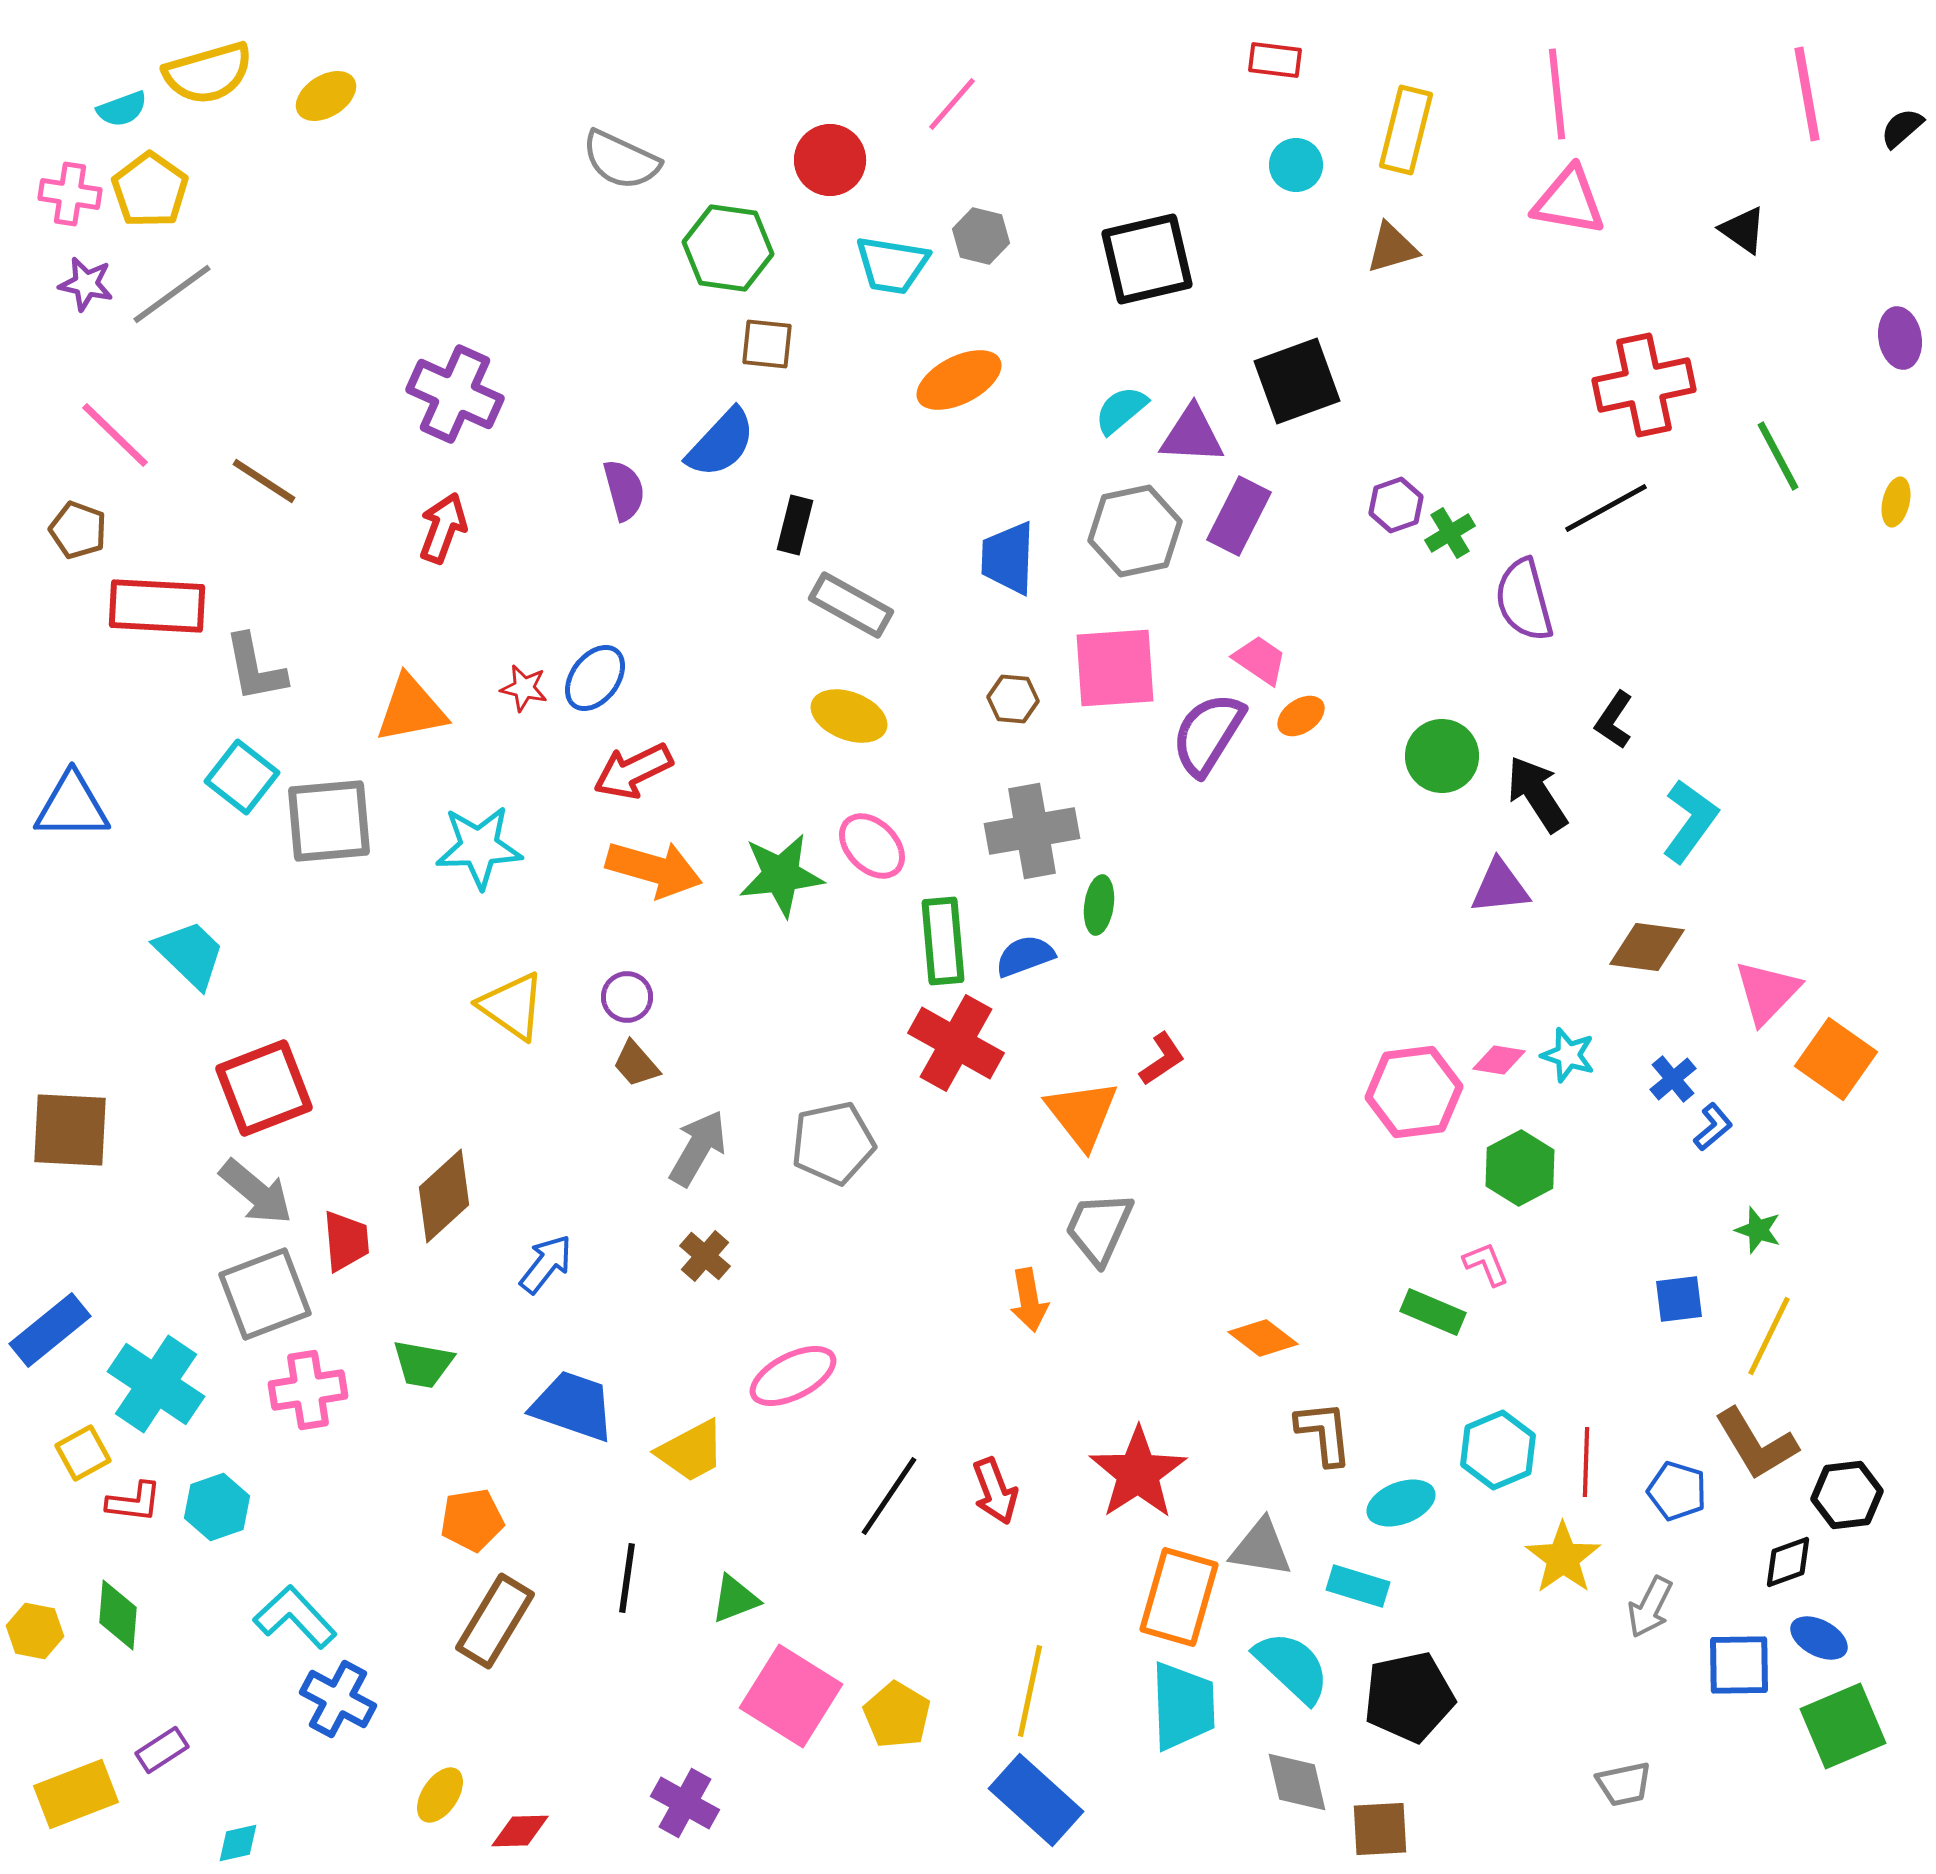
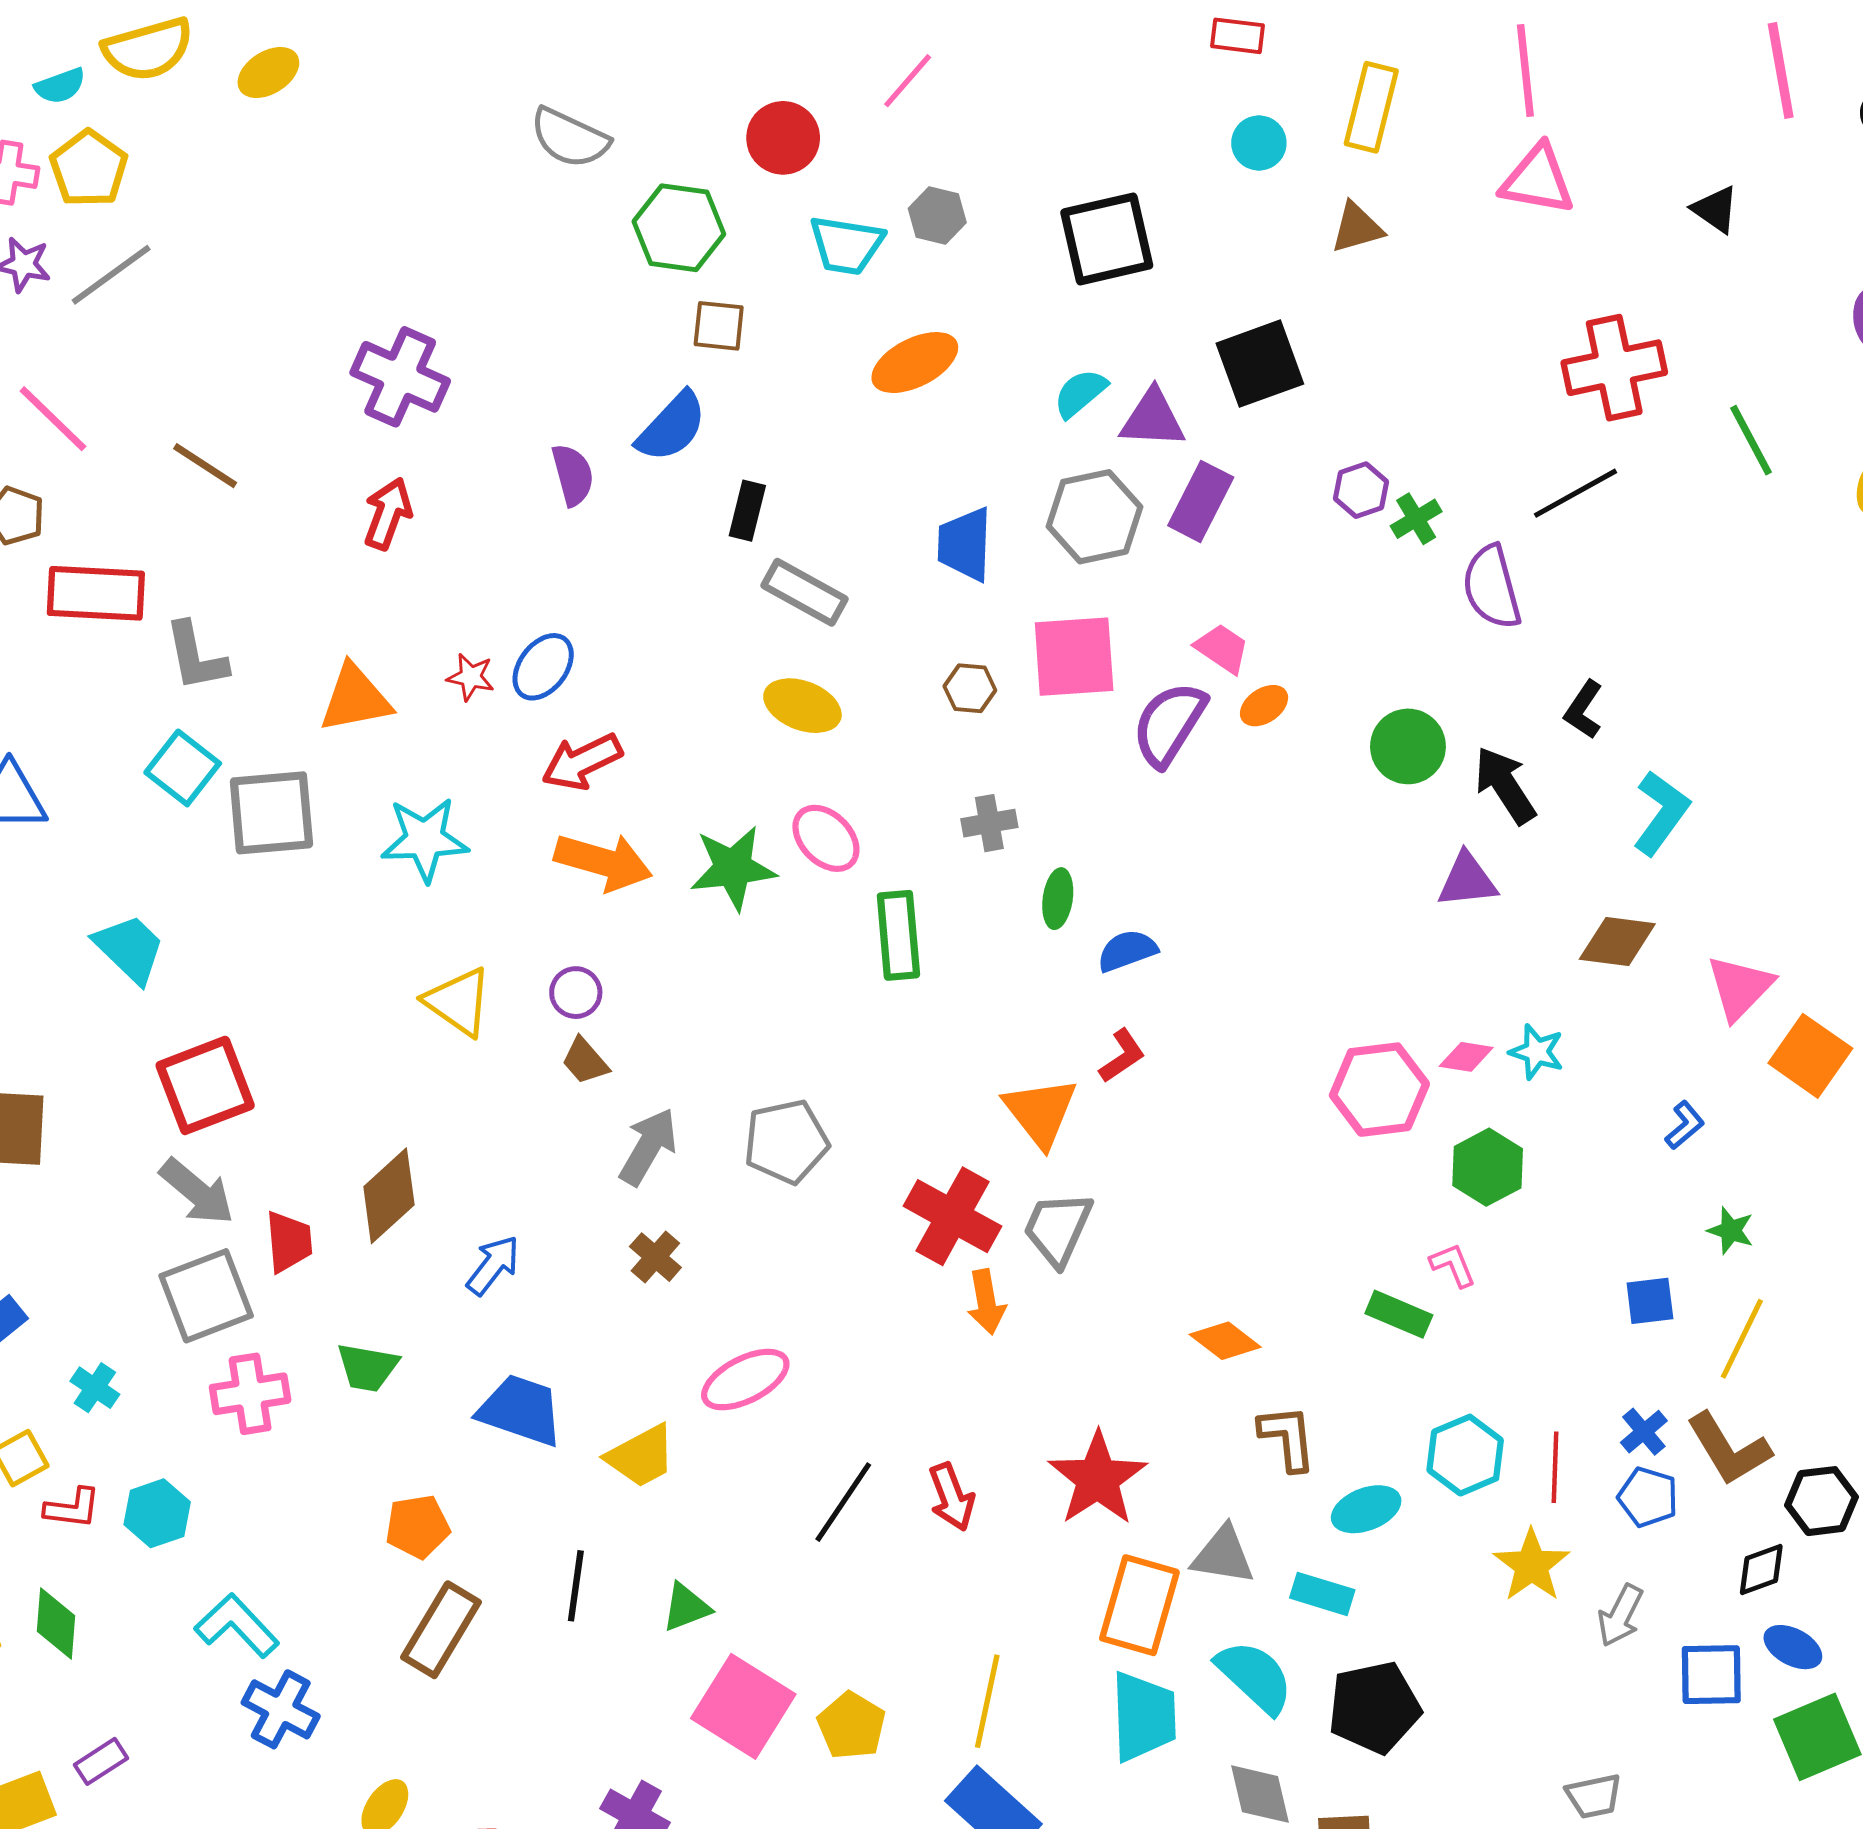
gray cross: (1032, 831) -> (989, 823), size x0.6
blue semicircle: (1025, 956) -> (1127, 951), moved
red cross: (956, 1043) -> (953, 1216), moved
blue cross: (1673, 1079) -> (1644, 1432), moved
cyan cross: (156, 1384) -> (95, 1388), size x0.5

